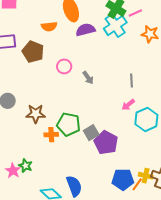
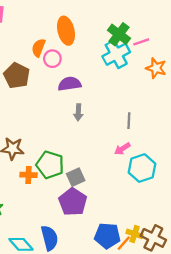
orange semicircle: (49, 26) -> (38, 48), turned 112
purple semicircle: (85, 30) -> (70, 84), moved
pink circle: (64, 66) -> (52, 59), moved
gray arrow: (88, 78) -> (78, 112), turned 32
purple pentagon: (106, 143) -> (73, 202), moved

